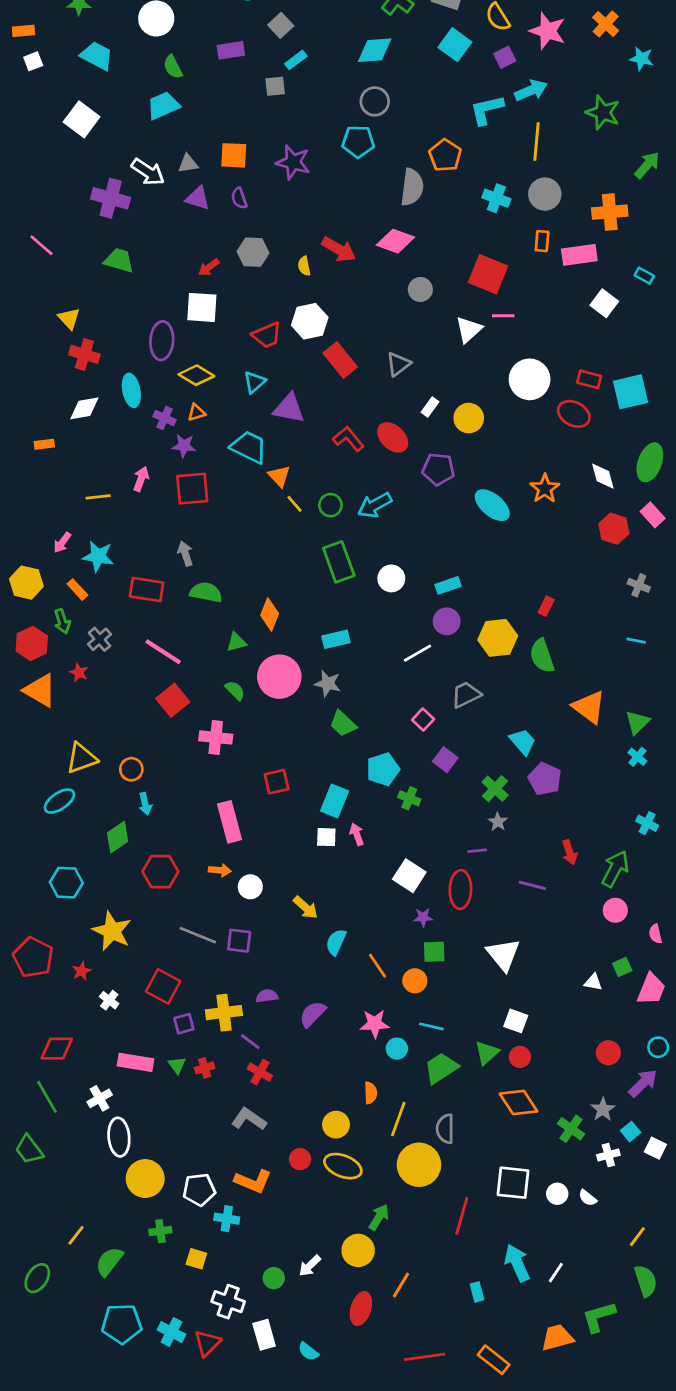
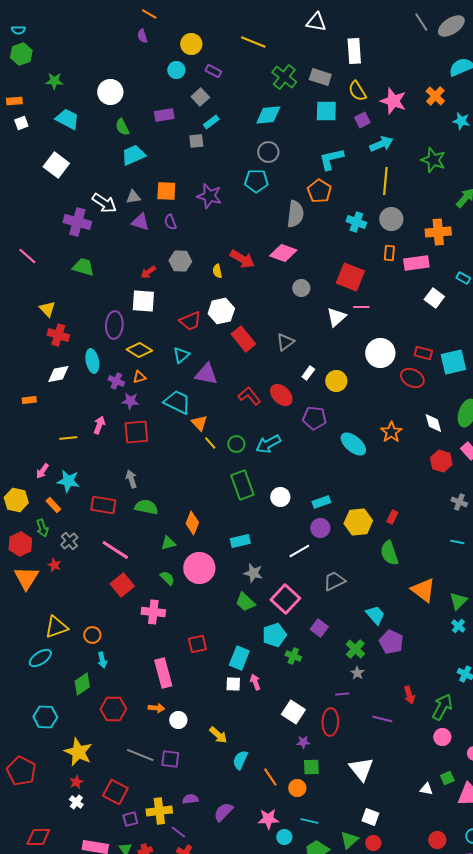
cyan square: (455, 45) -> (326, 111), turned -35
cyan trapezoid: (163, 106) -> (133, 155), moved
cyan L-shape: (487, 110) -> (331, 159), moved
yellow hexagon: (498, 638) -> (358, 522), moved
gray star: (328, 684) -> (253, 573), moved
orange triangle: (40, 690) -> (26, 578), turned 32
pink square: (423, 719) -> (285, 599), moved, size x1.8
red star: (82, 971) -> (76, 782), moved

